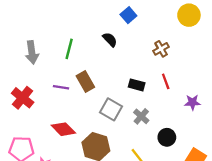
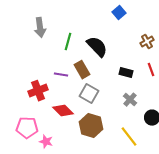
black semicircle: (110, 40) -> (97, 47), moved, size x1.6
gray arrow: (32, 52) -> (40, 28), moved
red cross: (23, 98) -> (38, 91), moved, turned 30
gray square: (111, 109) -> (89, 94), moved

